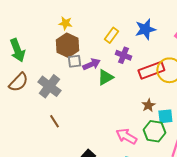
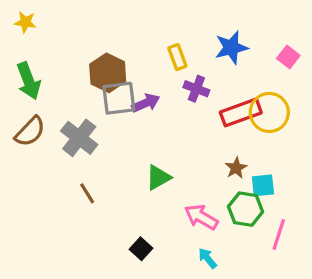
yellow star: (65, 23) -> (25, 22), moved
yellow rectangle: (111, 35) -> (177, 57), turned -56
gray square: (74, 61) -> (119, 98), size x1.6
green triangle: (105, 77) -> (158, 177), moved

